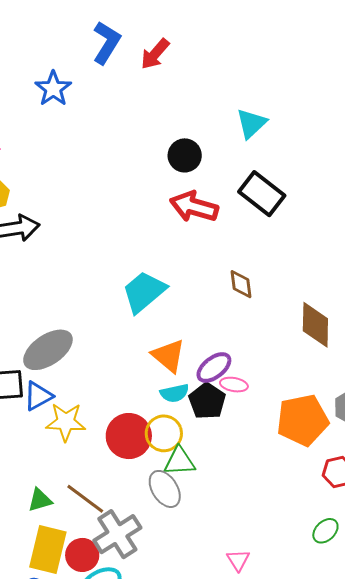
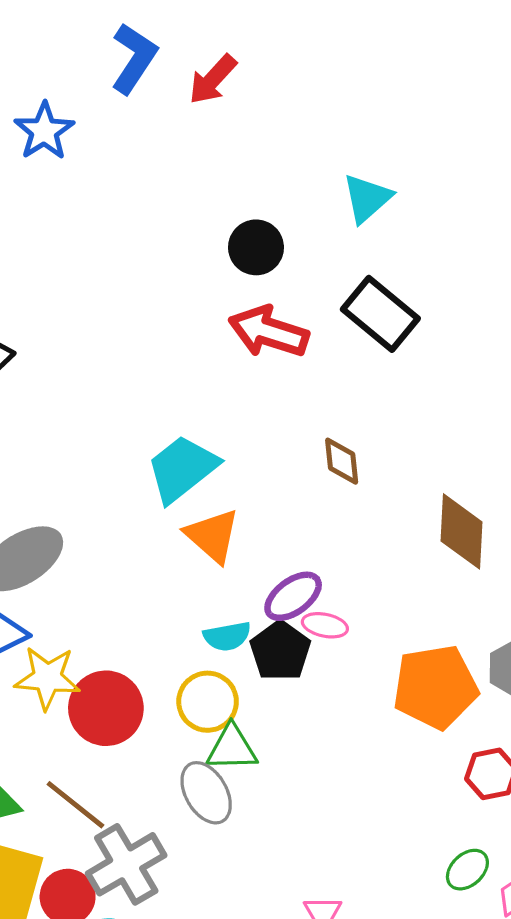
orange triangle: (168, 356) -> (212, 536), moved
red circle: (129, 436) -> (106, 708), moved

